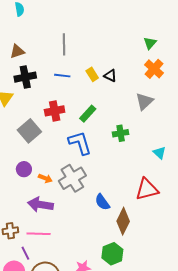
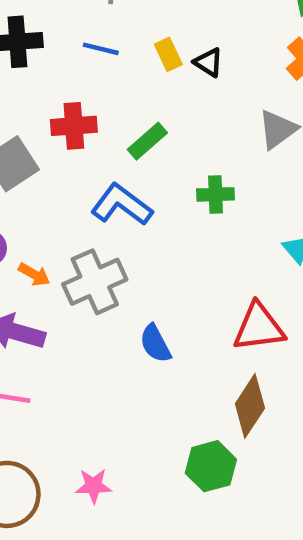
blue L-shape: (80, 143) -> (122, 205), turned -44
brown diamond: (123, 221) -> (250, 406), moved
green hexagon: (112, 254) -> (211, 466), moved

